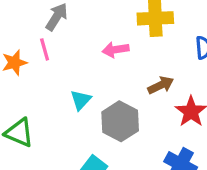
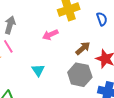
gray hexagon: (120, 121) -> (80, 75), moved

